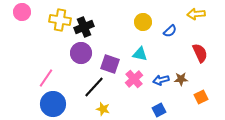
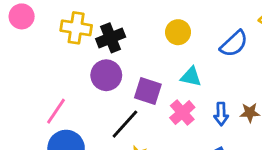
yellow circle: (143, 22) -> (178, 32), moved
blue semicircle: (170, 31) -> (234, 44), size x1.5
blue arrow: (161, 80) -> (221, 114), turned -77

